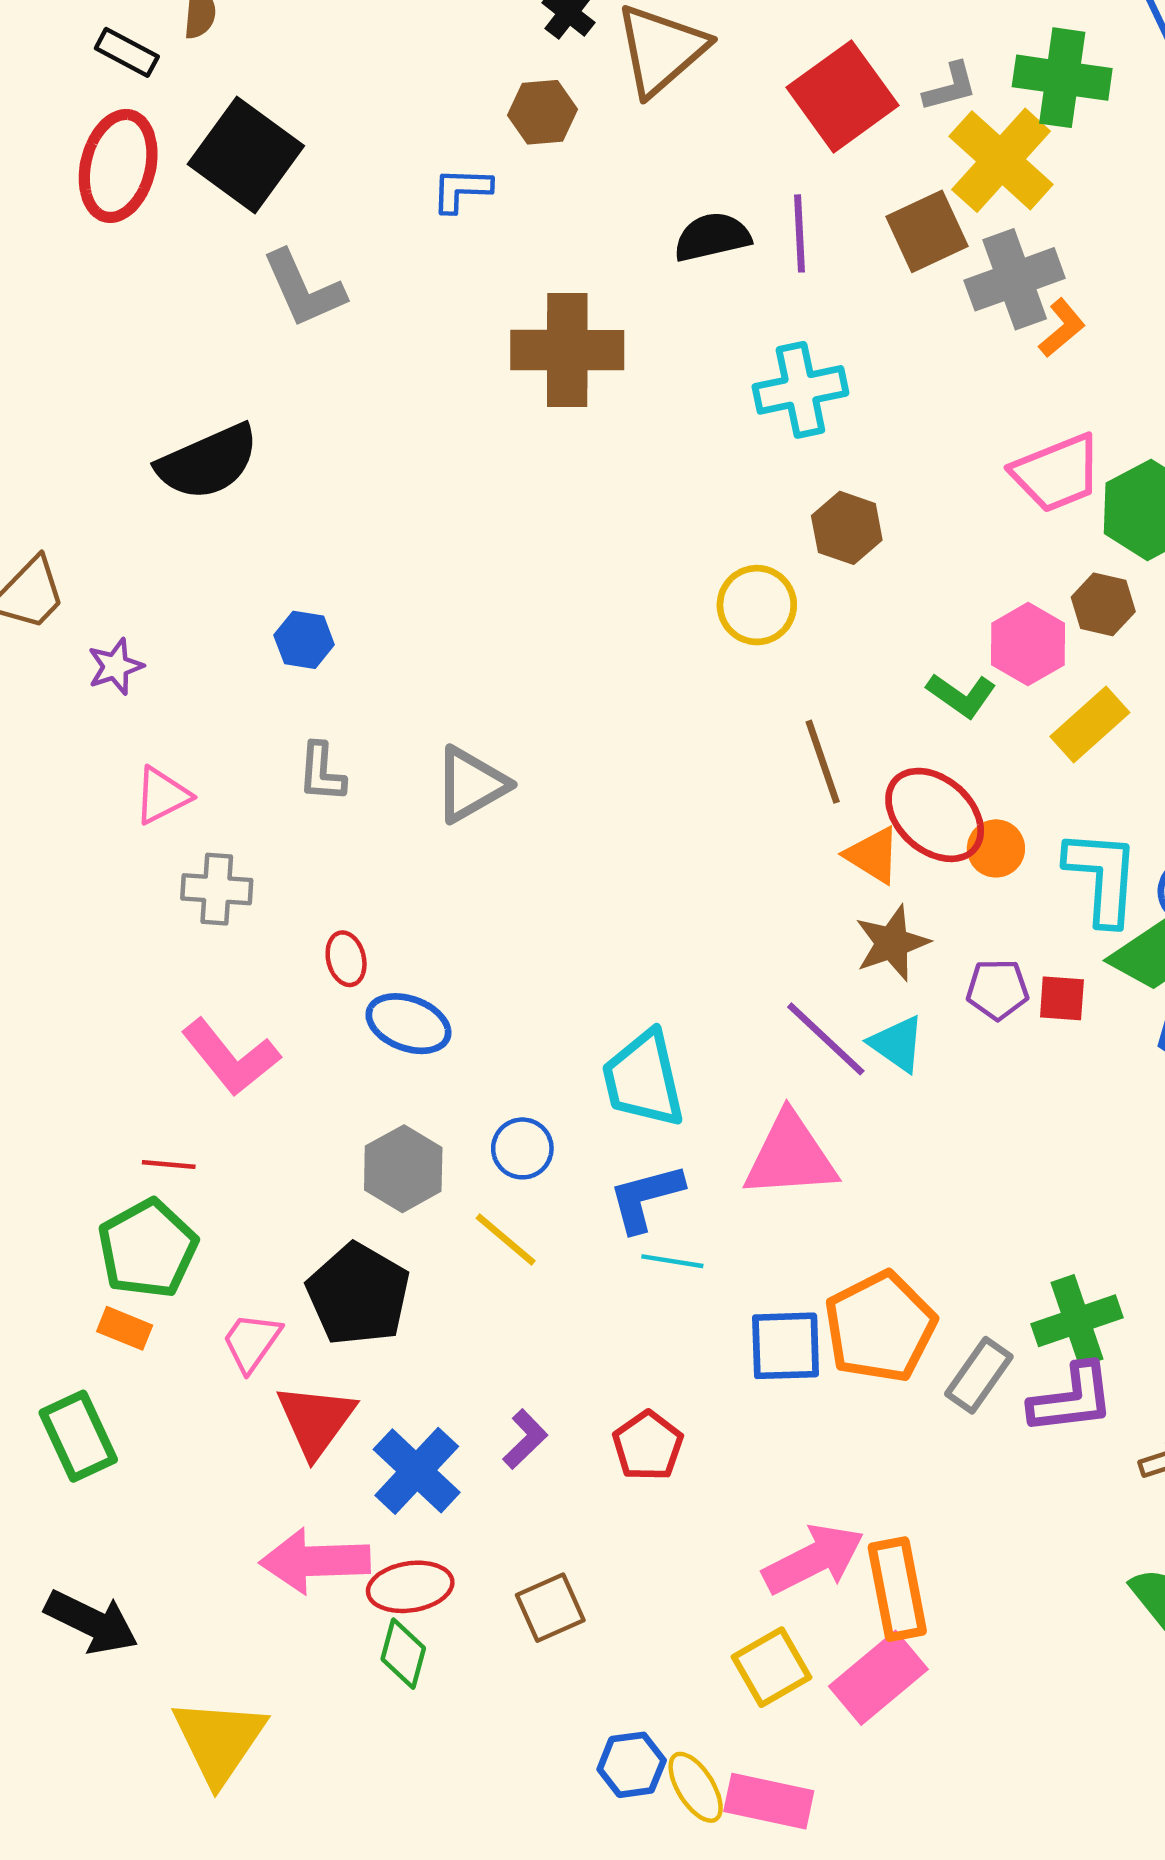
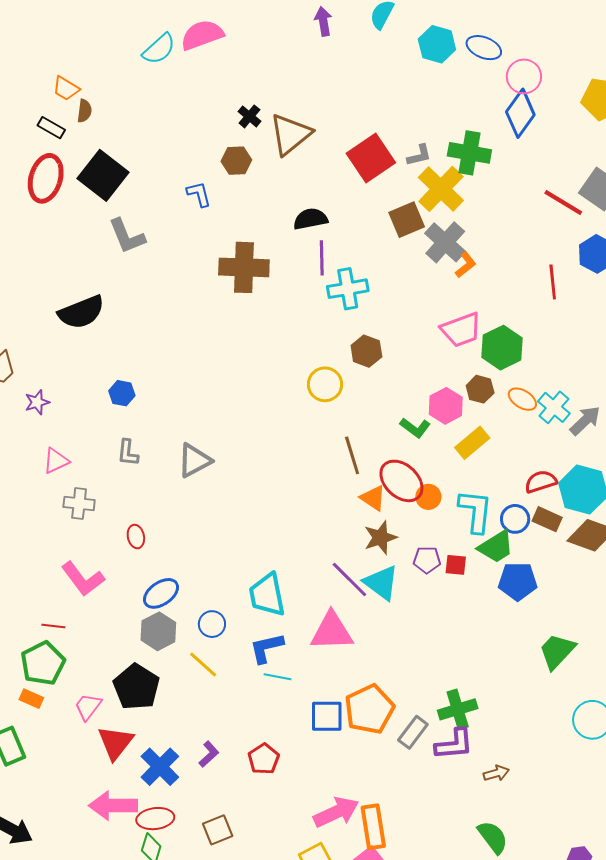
blue L-shape: (461, 190) -> (199, 194), turned 72
purple line: (799, 233) -> (322, 258), moved
gray cross: (1015, 279) -> (445, 242), turned -30
blue ellipse: (408, 1024) -> (161, 593), moved, turned -57
cyan triangle: (897, 1044) -> (381, 583), size x1.4

